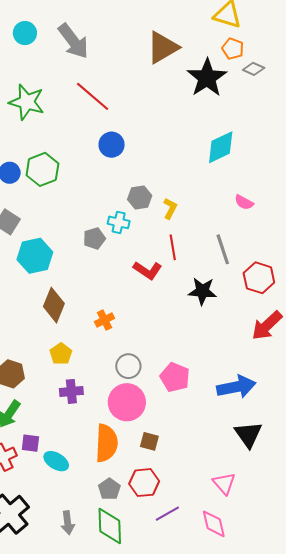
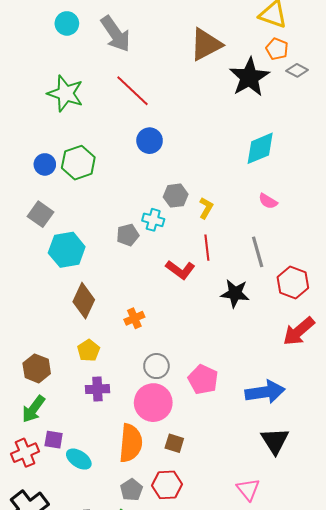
pink semicircle: (244, 202) -> (268, 201), moved

